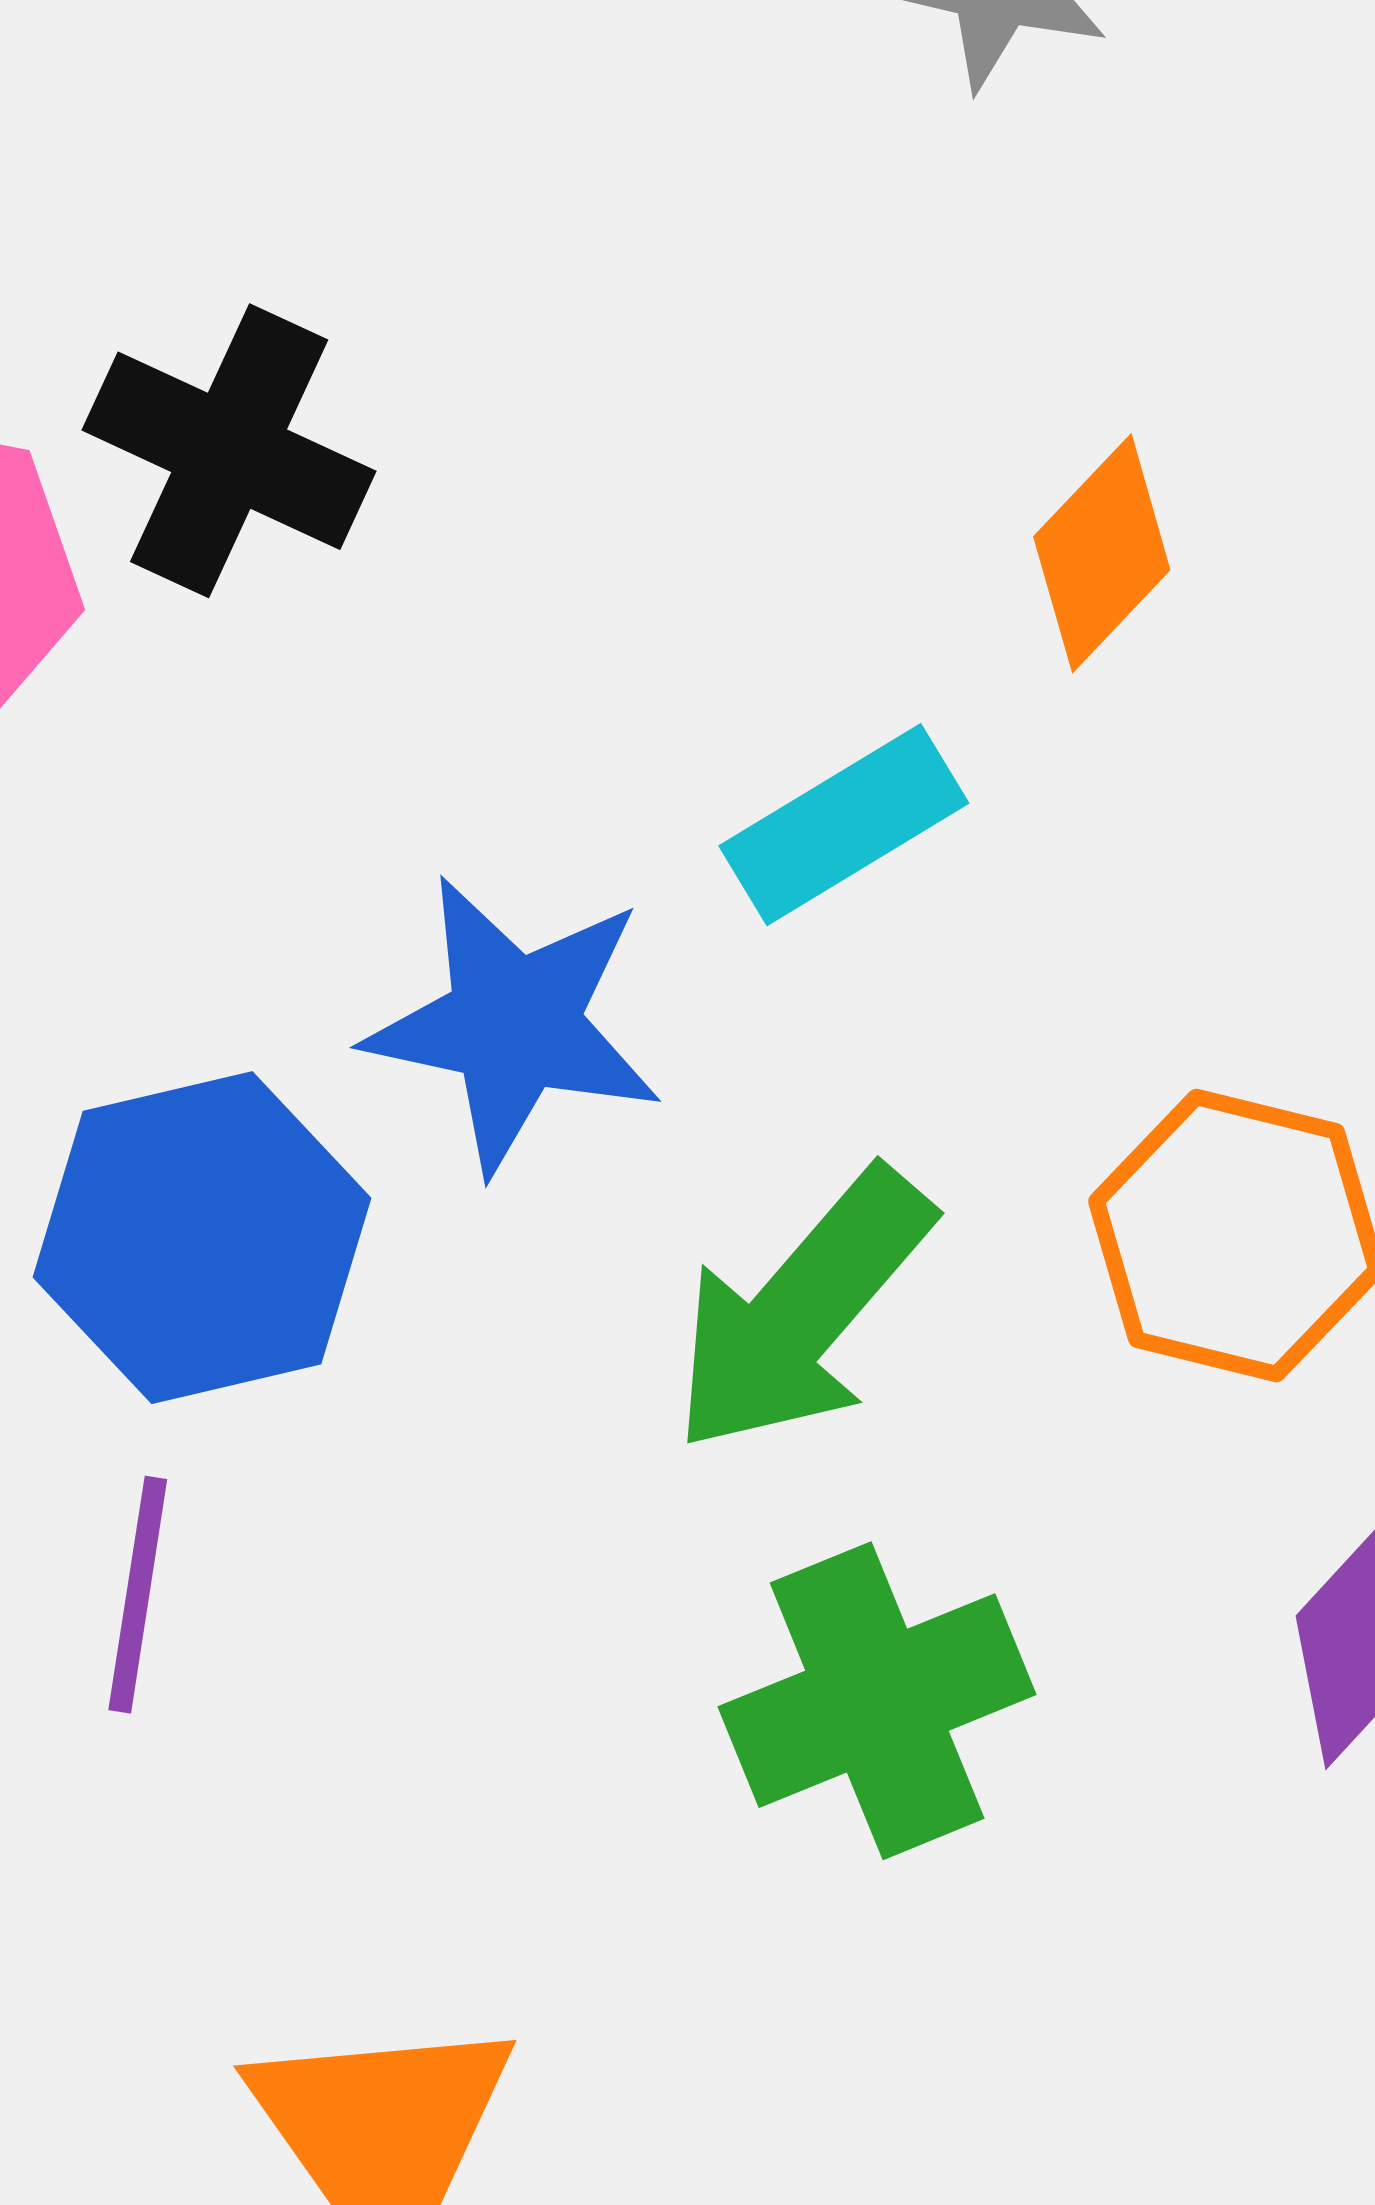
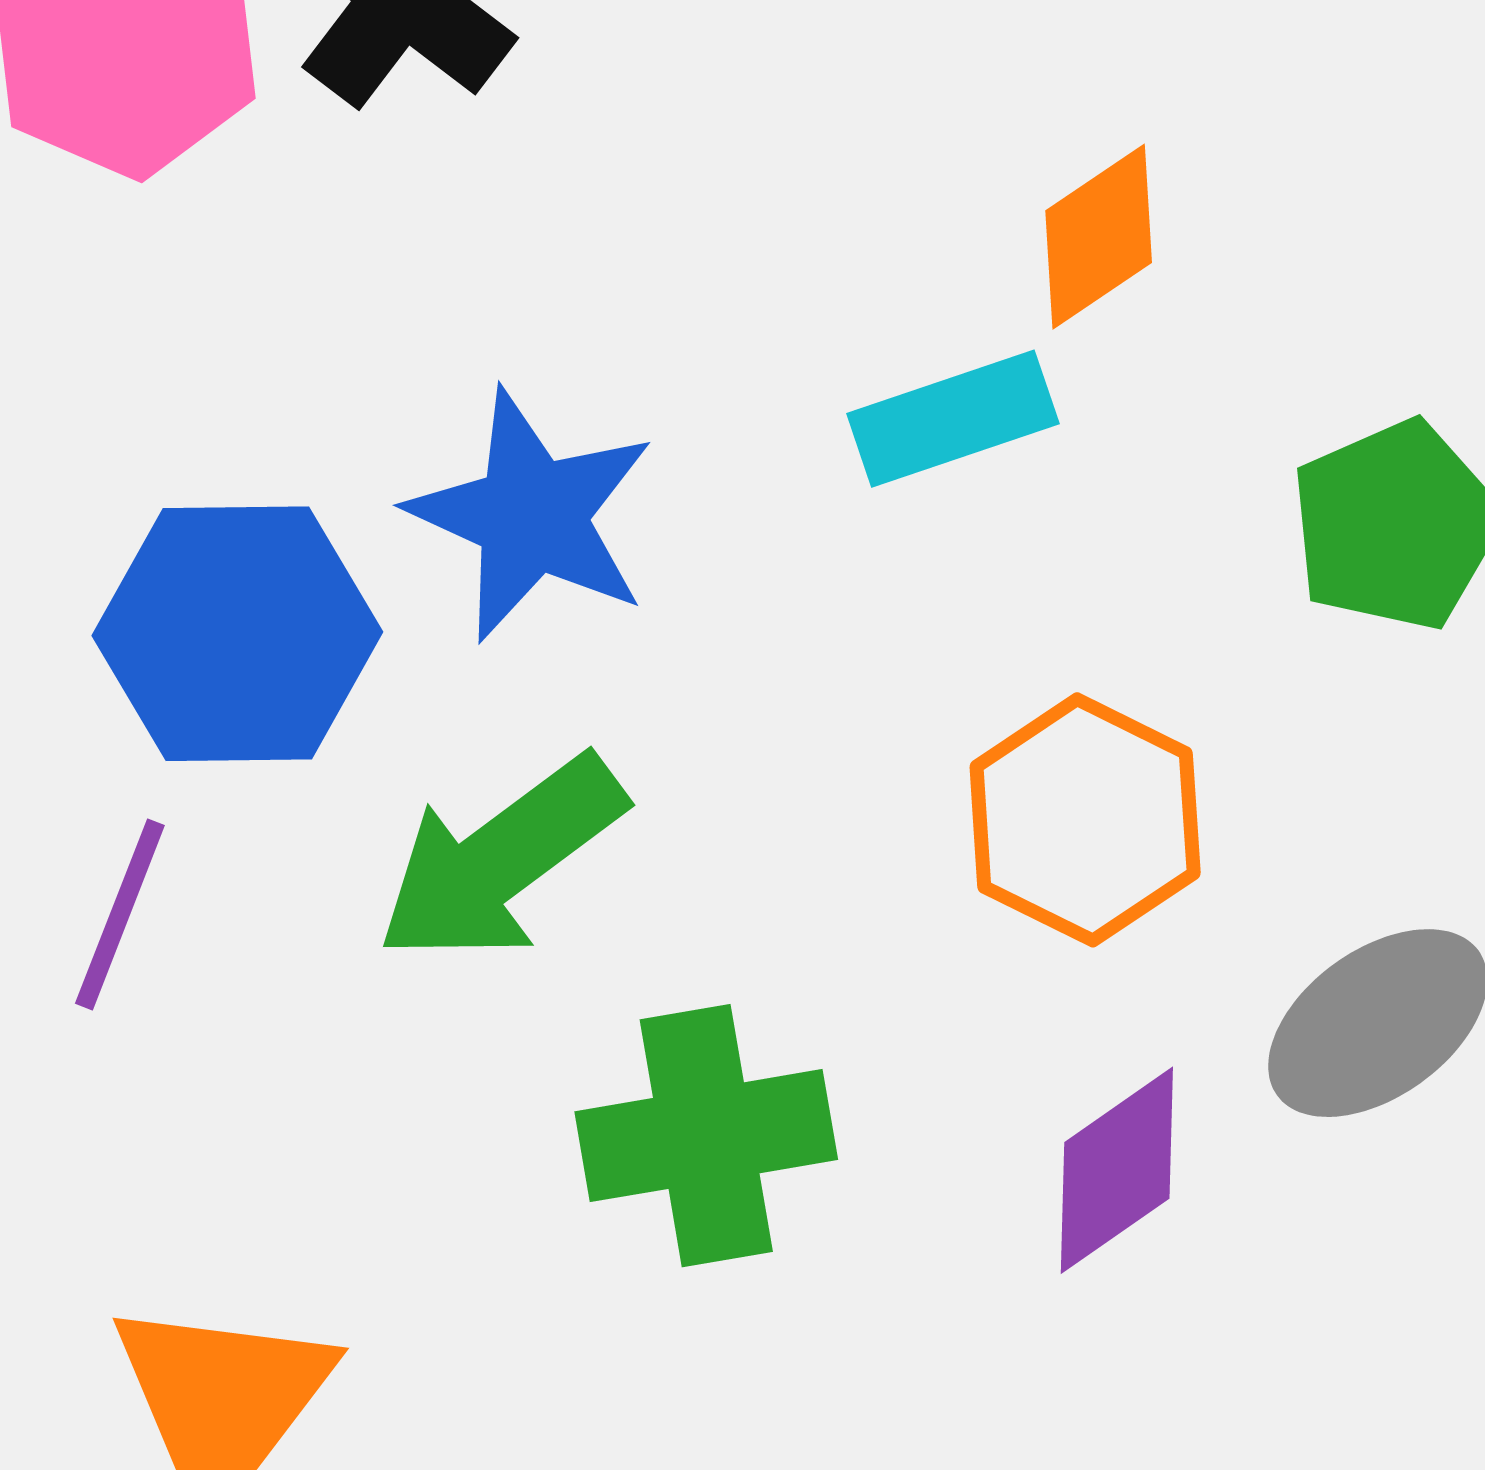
cyan rectangle: (844, 825) -> (953, 419), moved
green arrow: (802, 1311) -> (501, 859), moved

